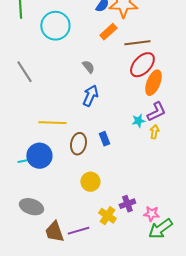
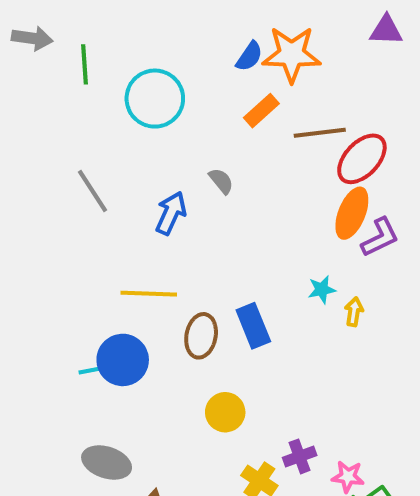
red ellipse: (142, 65) -> (362, 159), moved
blue arrow: (90, 96) -> (171, 213), moved
purple L-shape: (156, 112) -> (380, 237), moved
blue rectangle: (104, 139) -> (253, 326), size x1.5

